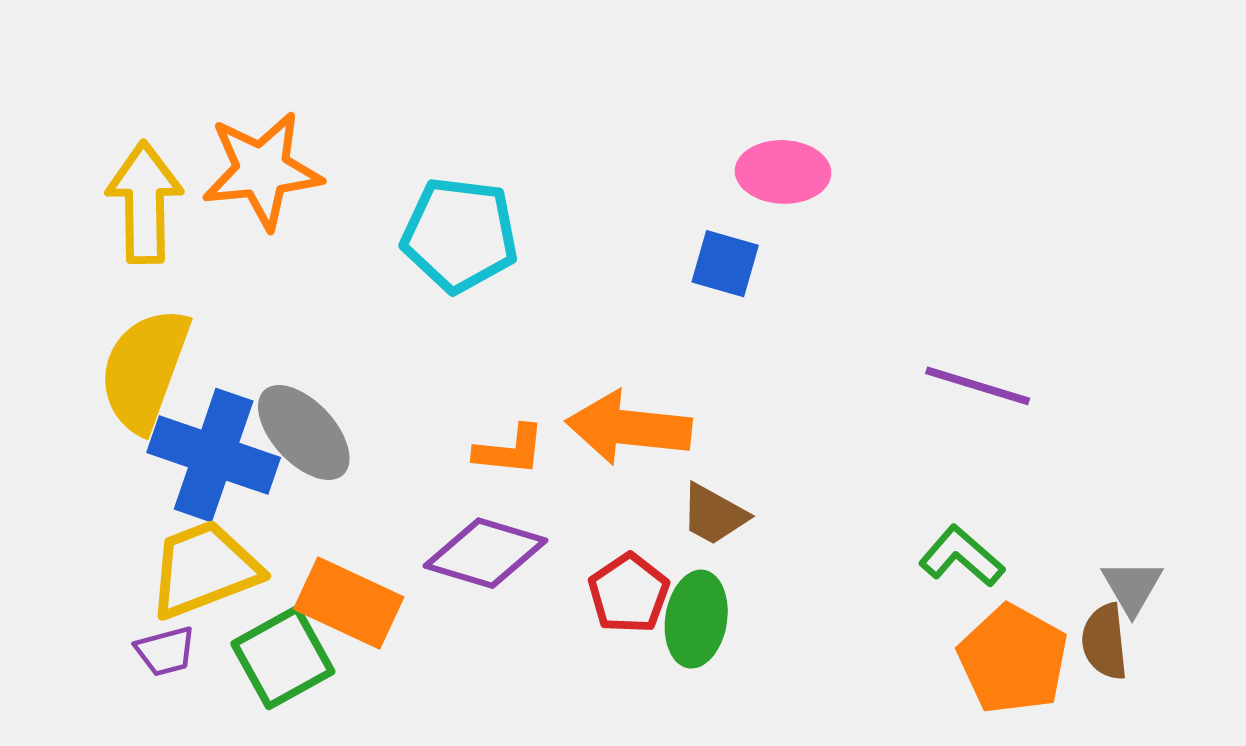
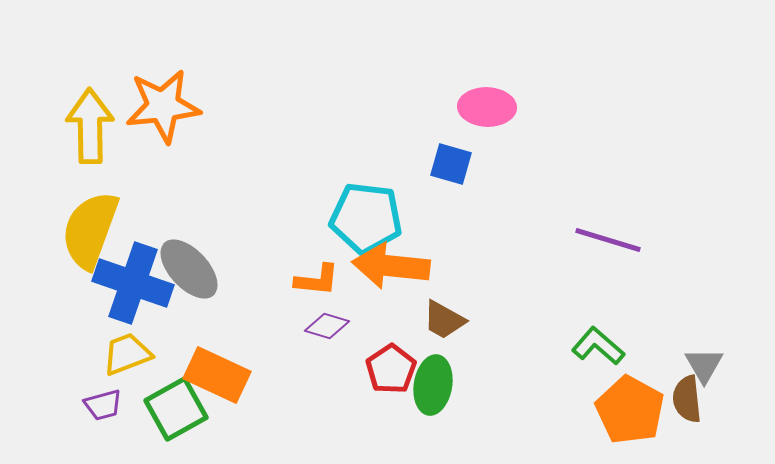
cyan pentagon: (460, 235) -> (366, 218), moved
purple diamond: (485, 553) -> (327, 326), moved, size x0.6
yellow trapezoid: (204, 569) -> (127, 354), size x0.7

